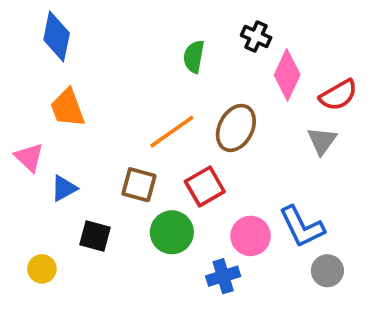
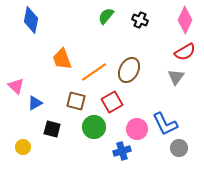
green semicircle: (194, 57) -> (106, 16), moved, turned 30
pink diamond: (287, 75) -> (185, 20), moved
orange trapezoid: (68, 108) -> (62, 59), moved

